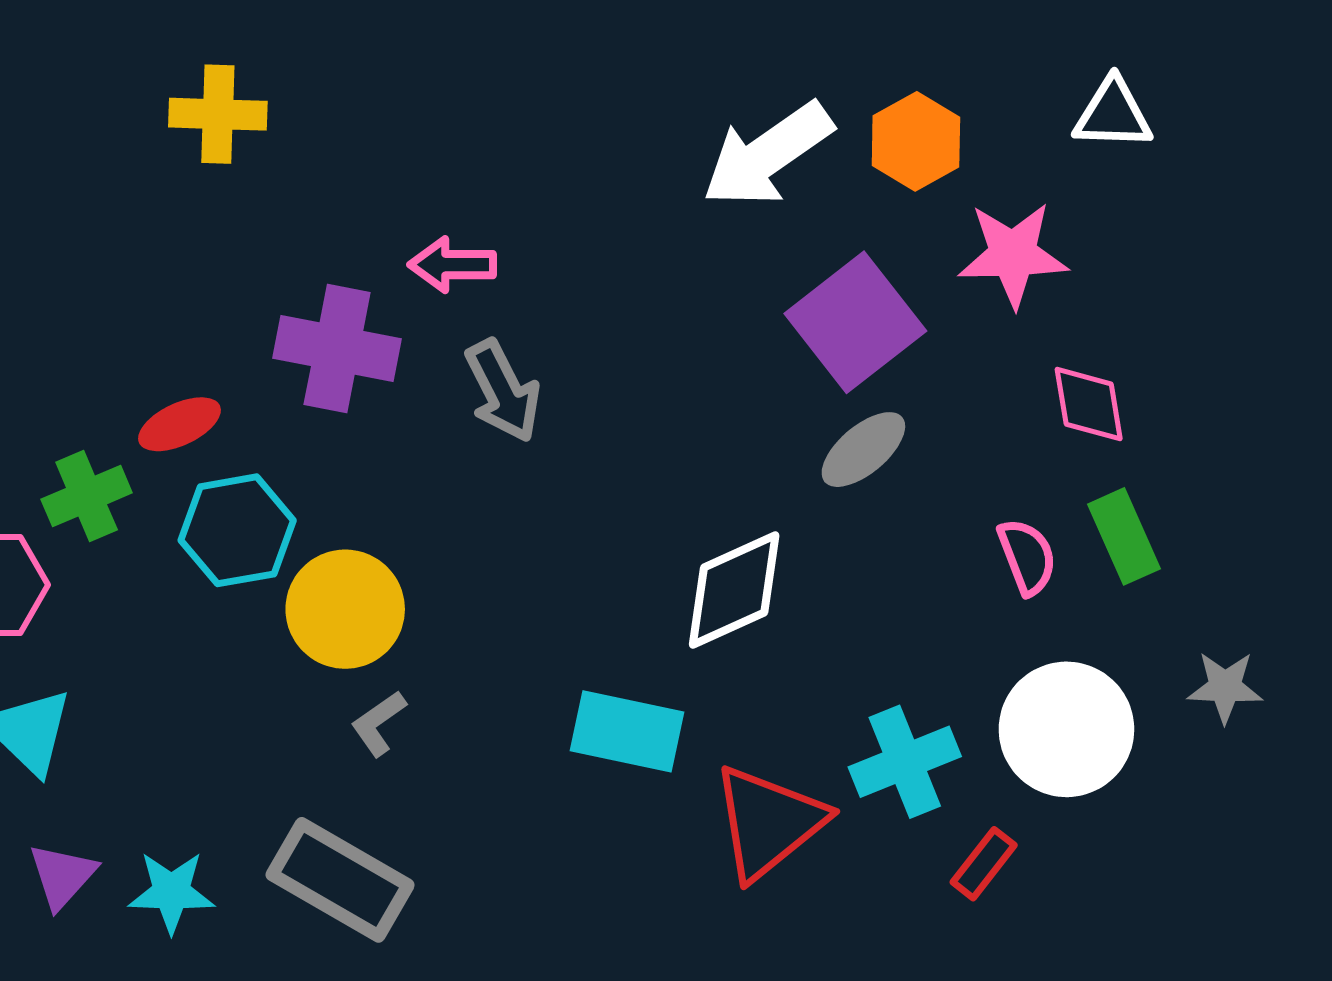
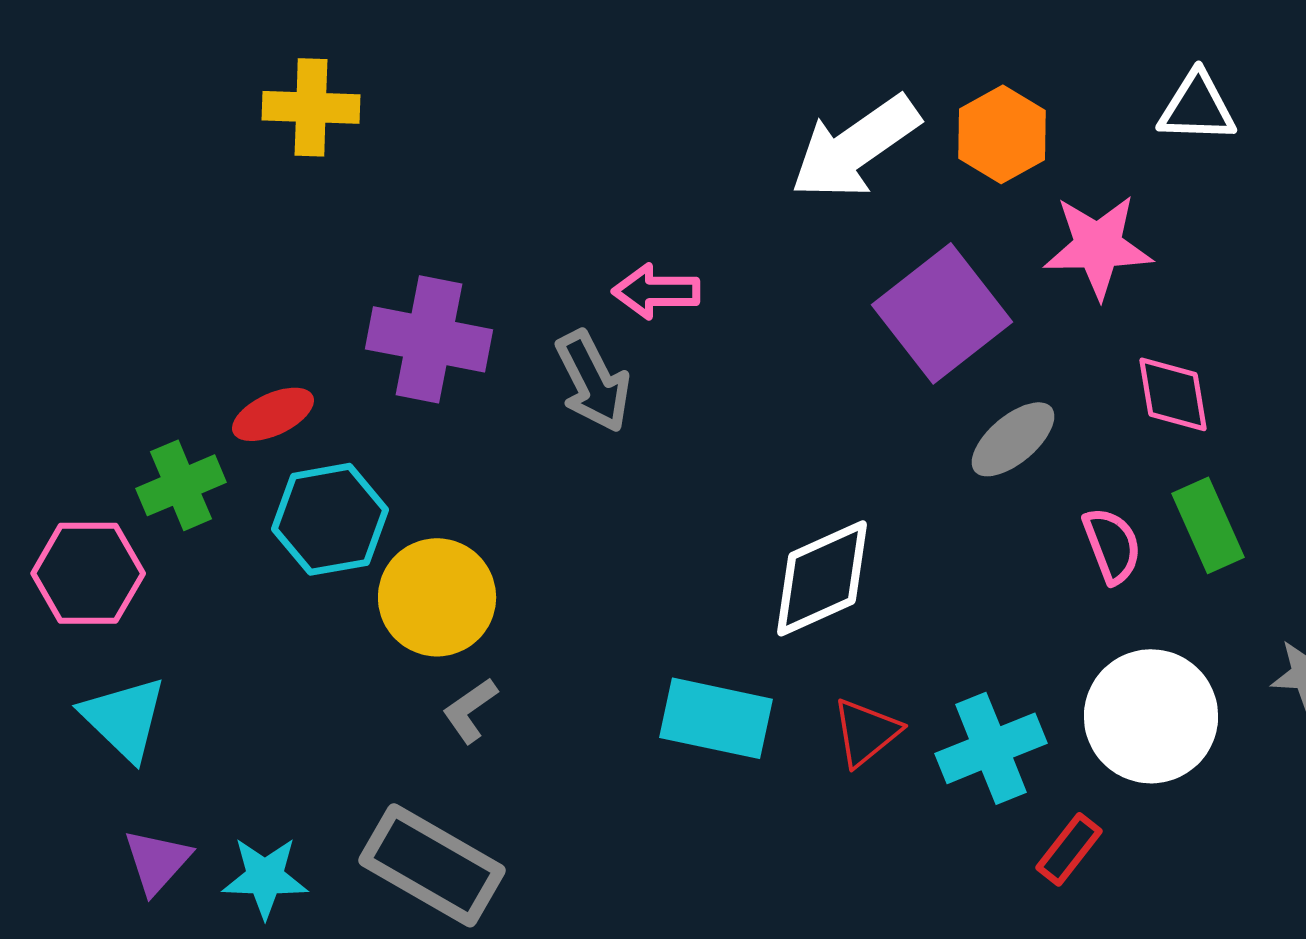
pink arrow: (452, 265) -> (656, 291), moved
gray ellipse: (863, 450) -> (1013, 439), moved
red triangle: (768, 822) -> (866, 732), moved, size x0.6

